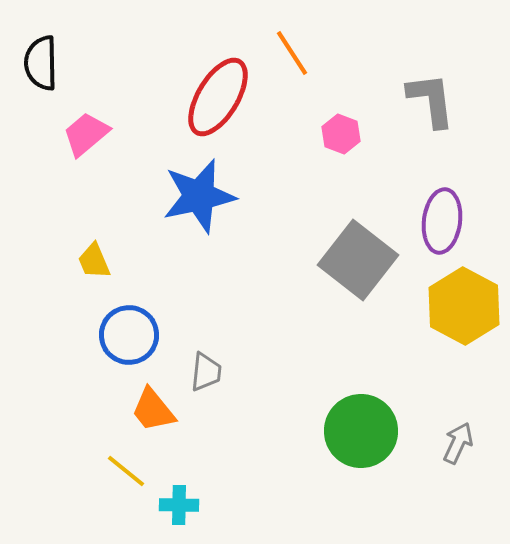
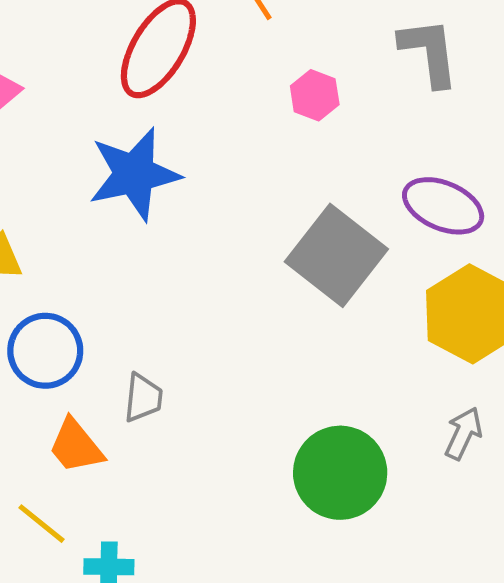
purple ellipse: (442, 221) -> (443, 206), turned -74
gray arrow: (458, 443) -> (463, 433), moved

